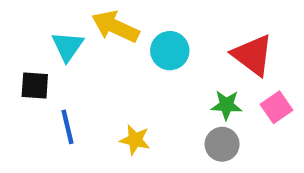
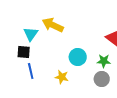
cyan circle: (170, 51) -> (78, 57), moved
black square: (35, 85) -> (24, 52), moved

